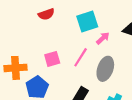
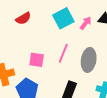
pink arrow: (103, 38) -> (86, 23), moved
pink square: (52, 59) -> (37, 60), turned 35

